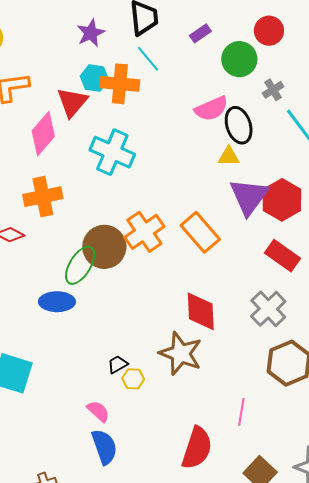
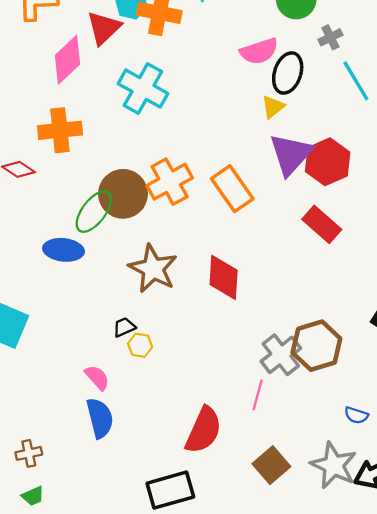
black ellipse: (239, 125) -> (288, 73), turned 30
yellow triangle: (229, 156) -> (273, 107), turned -45
gray cross: (268, 309) -> (281, 355), moved
brown star: (181, 353) -> (153, 269), moved

